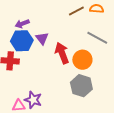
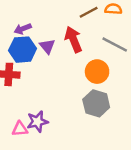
red arrow: (62, 53) -> (73, 39), moved
purple star: (33, 100) -> (37, 122), turned -30

